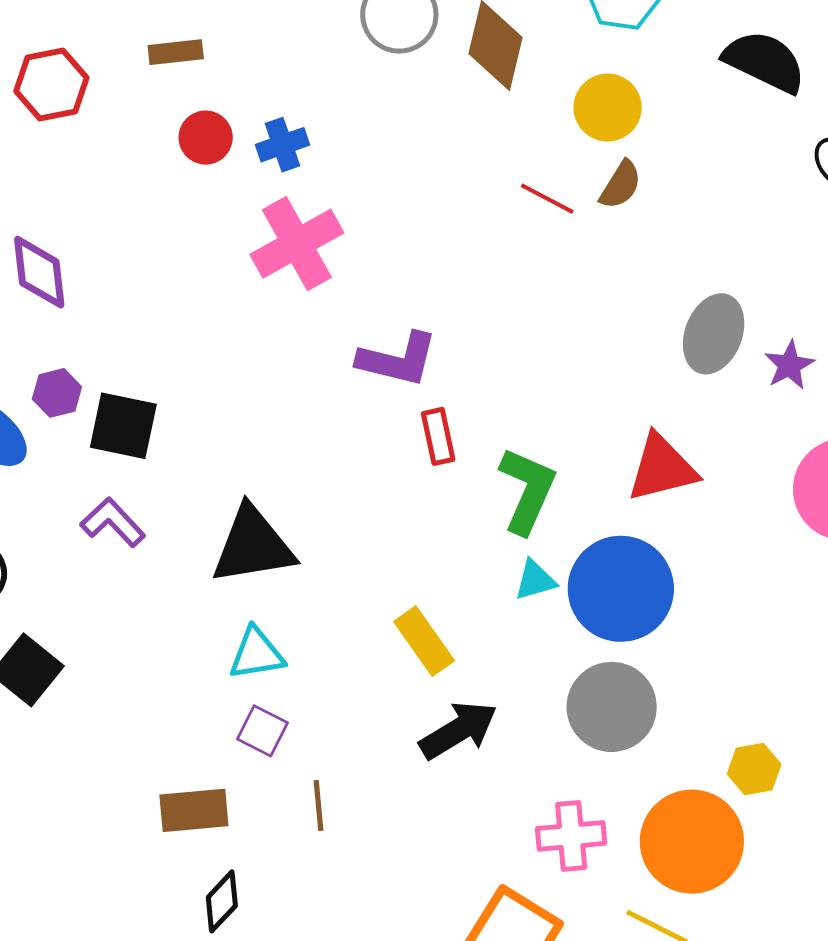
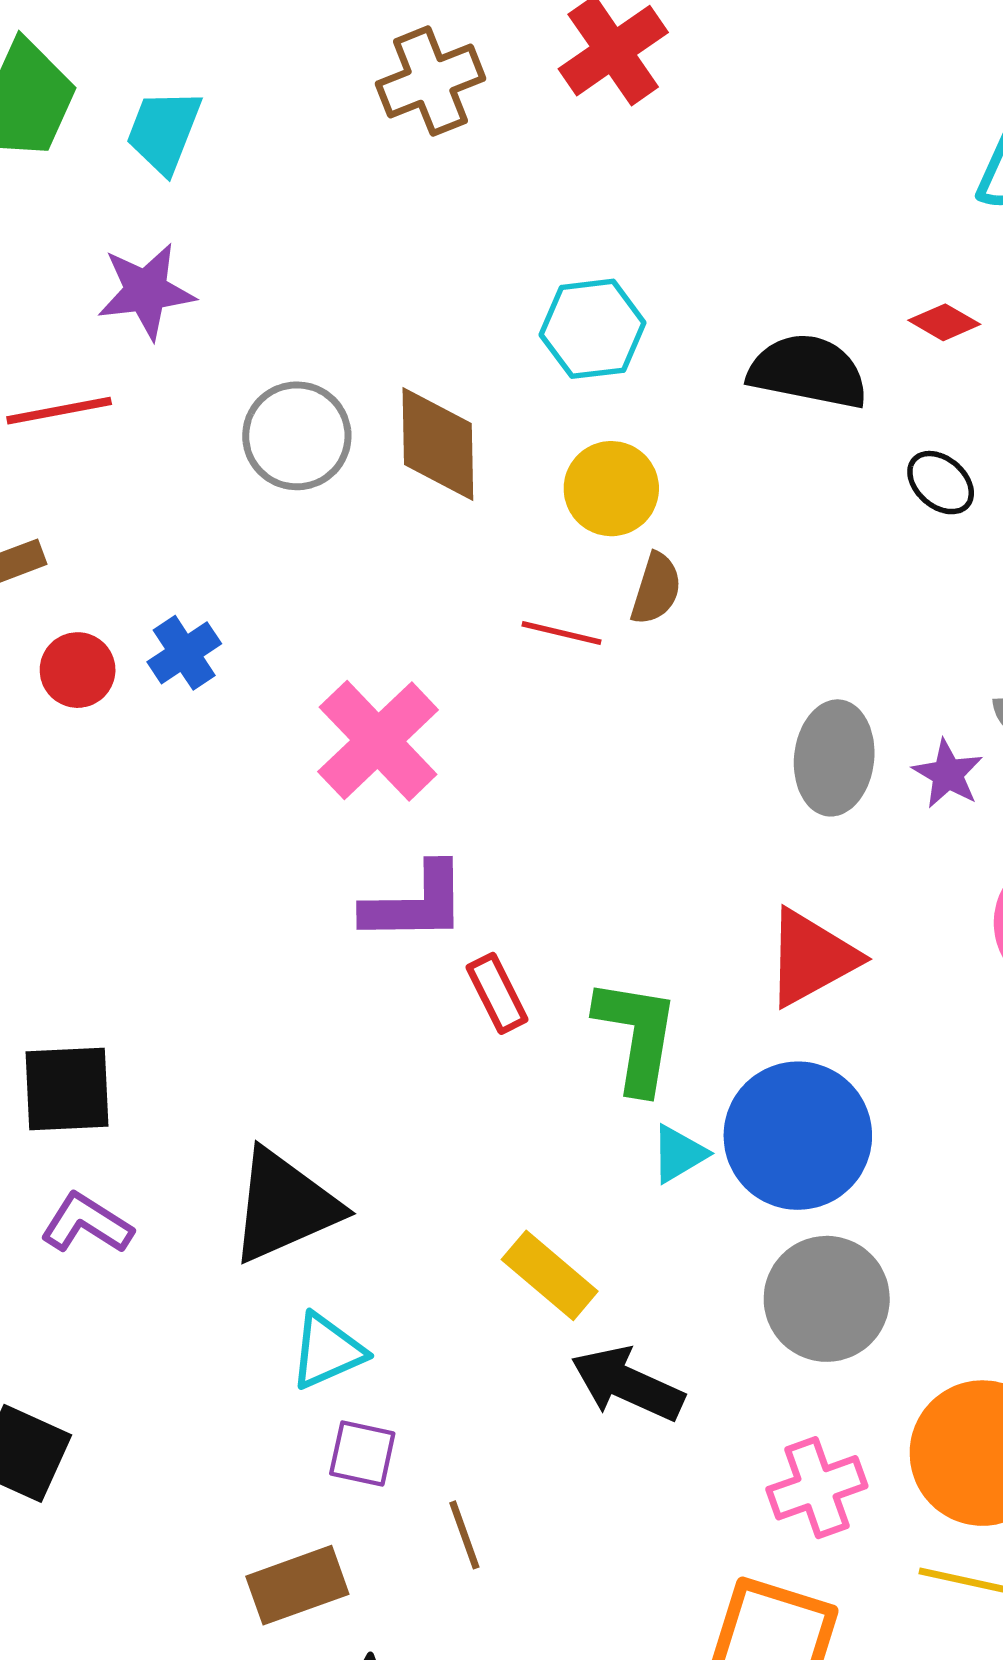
pink cross: (297, 244) -> (378, 741), moved
black arrow: (458, 730) -> (627, 1384), turned -110

